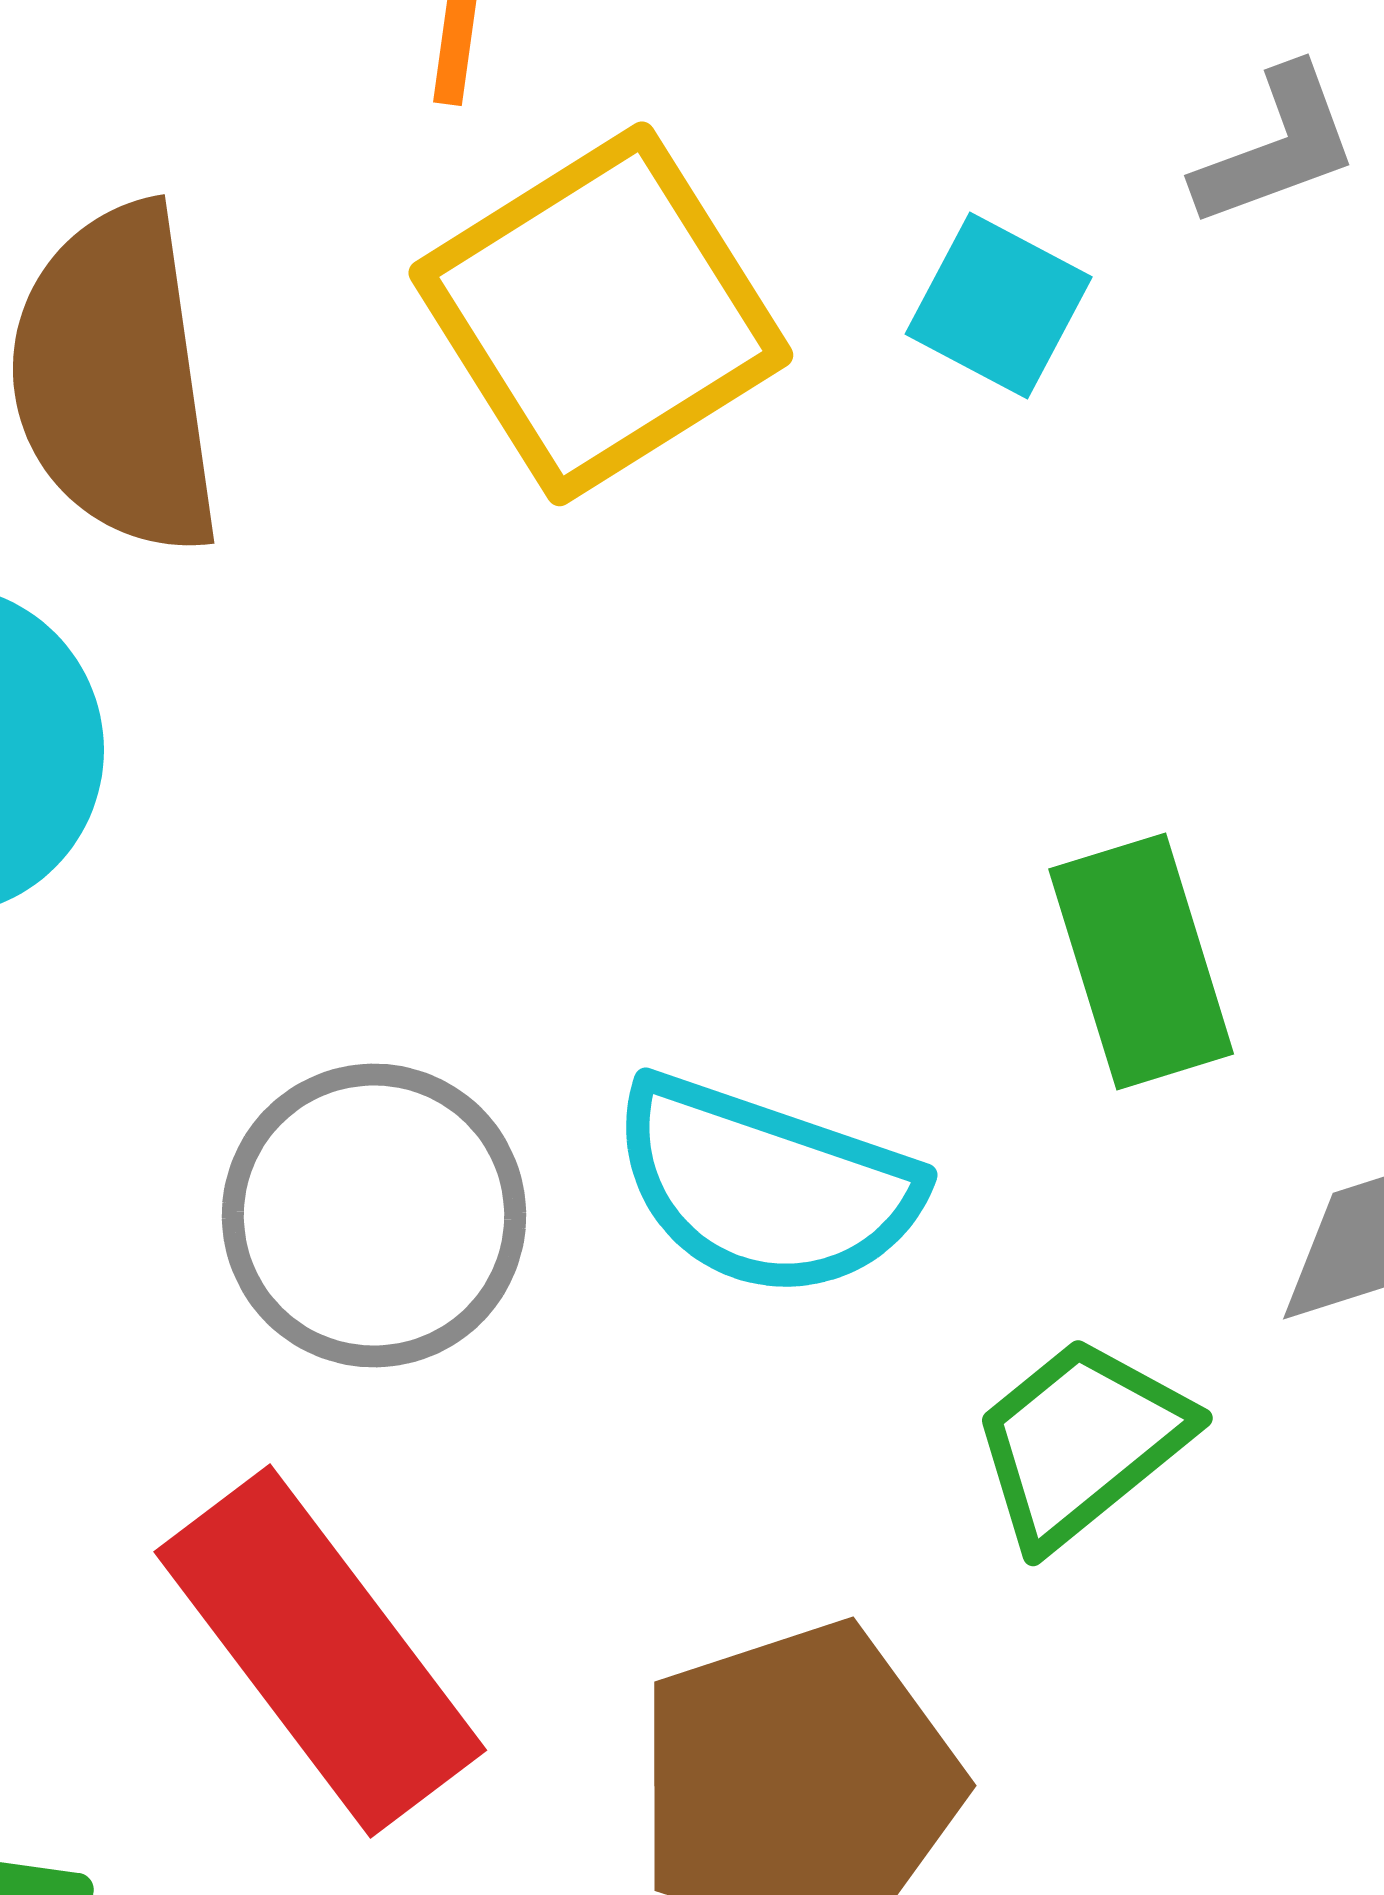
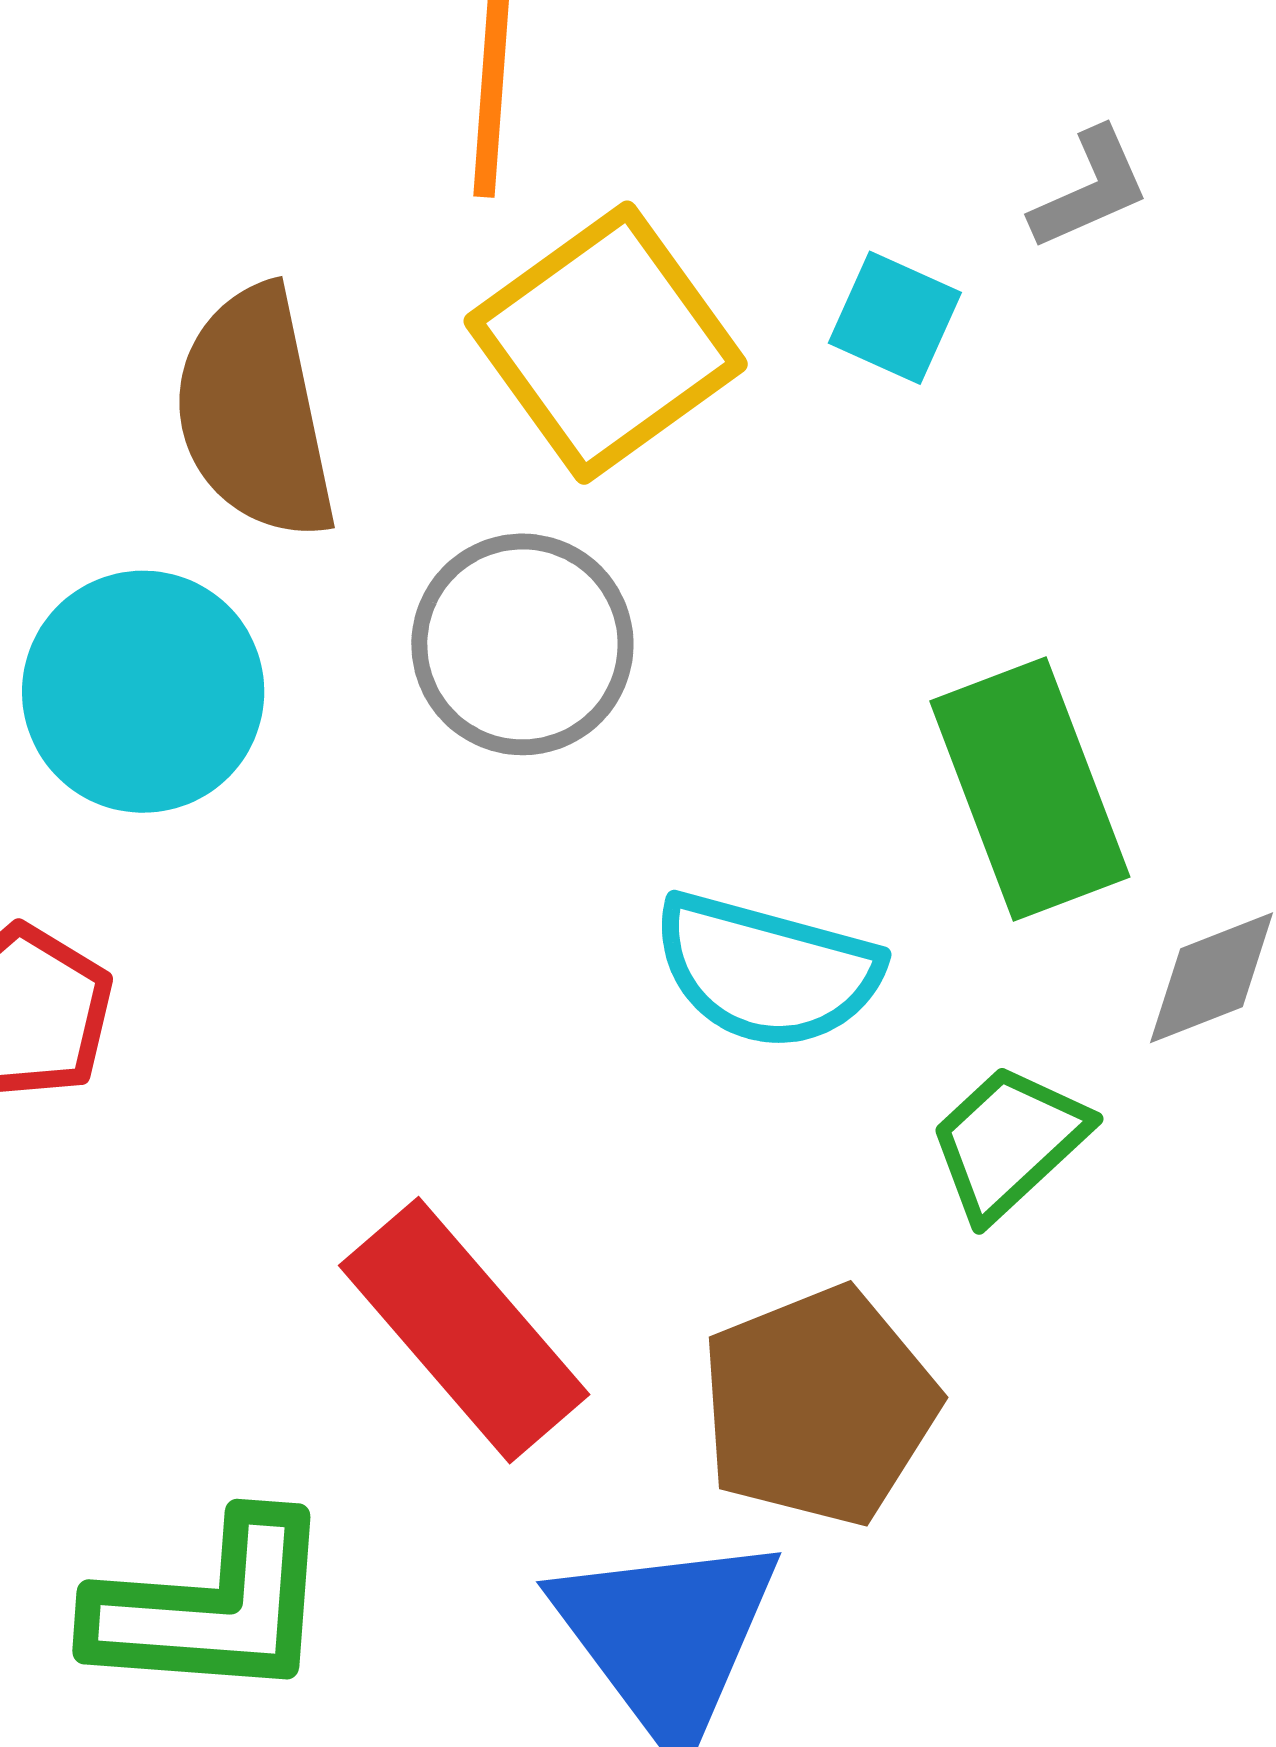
green rectangle: (1141, 962) -> (1030, 789), size x1.4
gray circle: (374, 1216) -> (522, 644), moved

